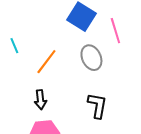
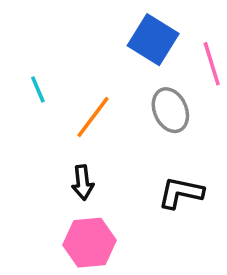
black L-shape: (97, 106) -> (181, 193), turned -88

